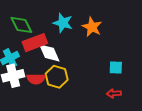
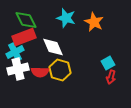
red rectangle: (35, 43) -> (24, 37), moved
cyan square: (116, 67) -> (108, 63), moved, turned -32
red arrow: (114, 93) -> (111, 77), moved, turned -72

